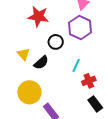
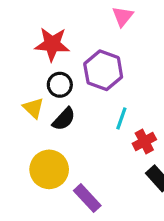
purple hexagon: (80, 28) -> (103, 70), moved
black circle: (56, 42) -> (60, 85), moved

